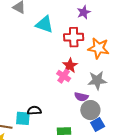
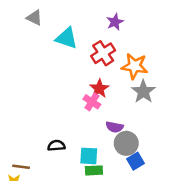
red cross: (74, 37) -> (103, 53), turned -30
gray star: (97, 80) -> (143, 92), moved, turned -30
cyan square: (23, 118) -> (89, 156), moved

